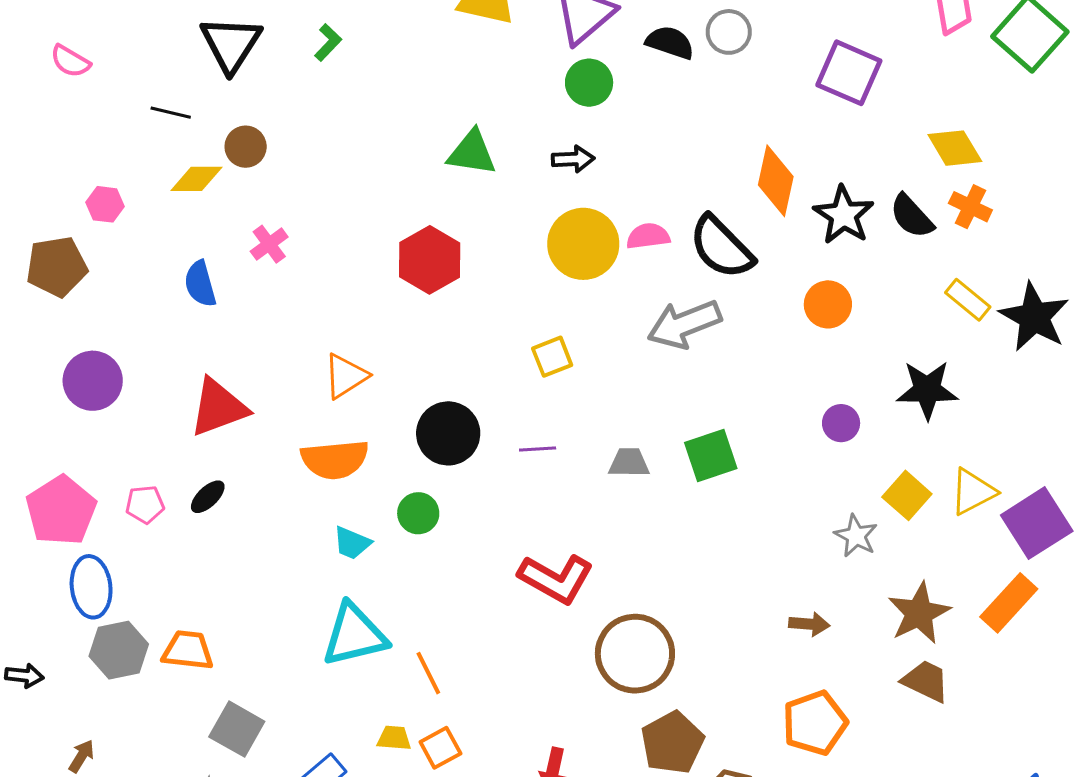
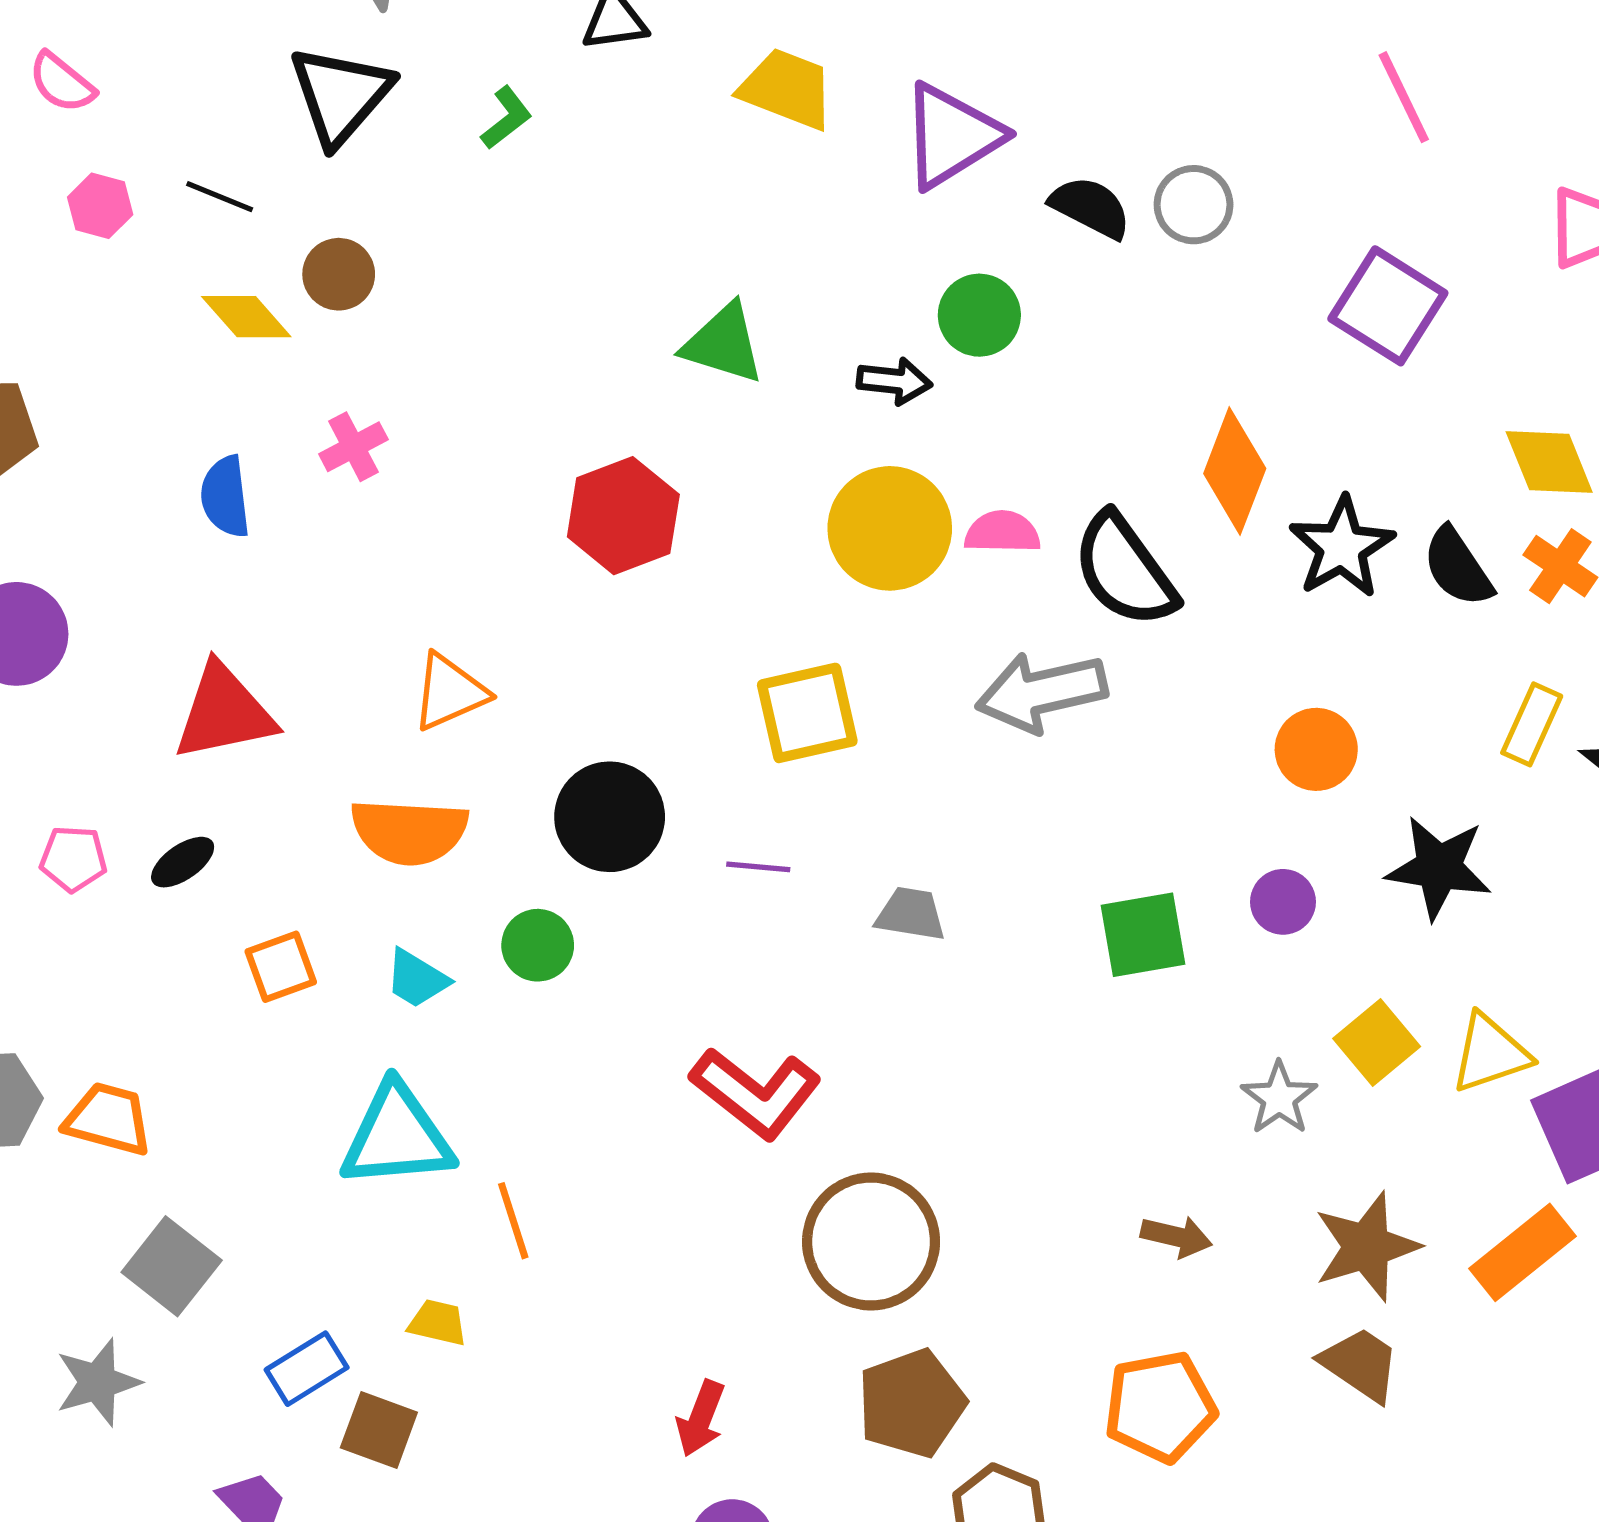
green circle: (589, 83) -> (979, 315), moved
yellow diamond: (196, 179) -> (246, 317), turned 40
pink hexagon: (105, 204) -> (100, 206), moved
yellow rectangle: (968, 300) -> (1532, 724), turned 66
orange circle: (828, 304) -> (1316, 749), moved
yellow square: (552, 357) -> (807, 713), size x1.5
green square: (711, 456) -> (1143, 935), moved
orange square: (440, 748) -> (281, 967), moved

